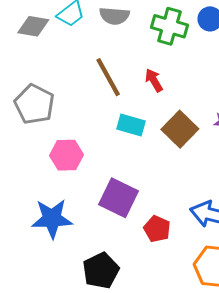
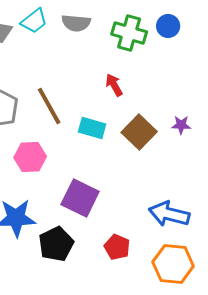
brown line: (108, 77) -> (49, 106), moved
red pentagon: (157, 229) -> (117, 247), moved
black pentagon: (101, 271) -> (56, 244), moved

